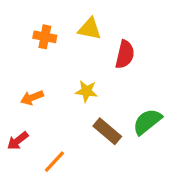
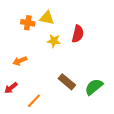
yellow triangle: (90, 29) -> (47, 18), moved
yellow star: (86, 91) -> (54, 41), moved
green semicircle: (147, 122) -> (94, 87), moved

